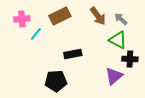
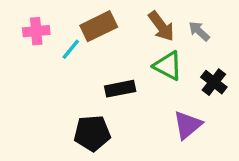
cyan line: (36, 34) -> (71, 49), moved
green triangle: (118, 40) -> (168, 66), moved
black cross: (130, 59) -> (214, 82), moved, turned 35

